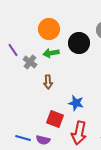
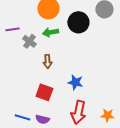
purple line: (13, 50) -> (12, 29), turned -64
red square: (55, 119) -> (44, 92), moved

